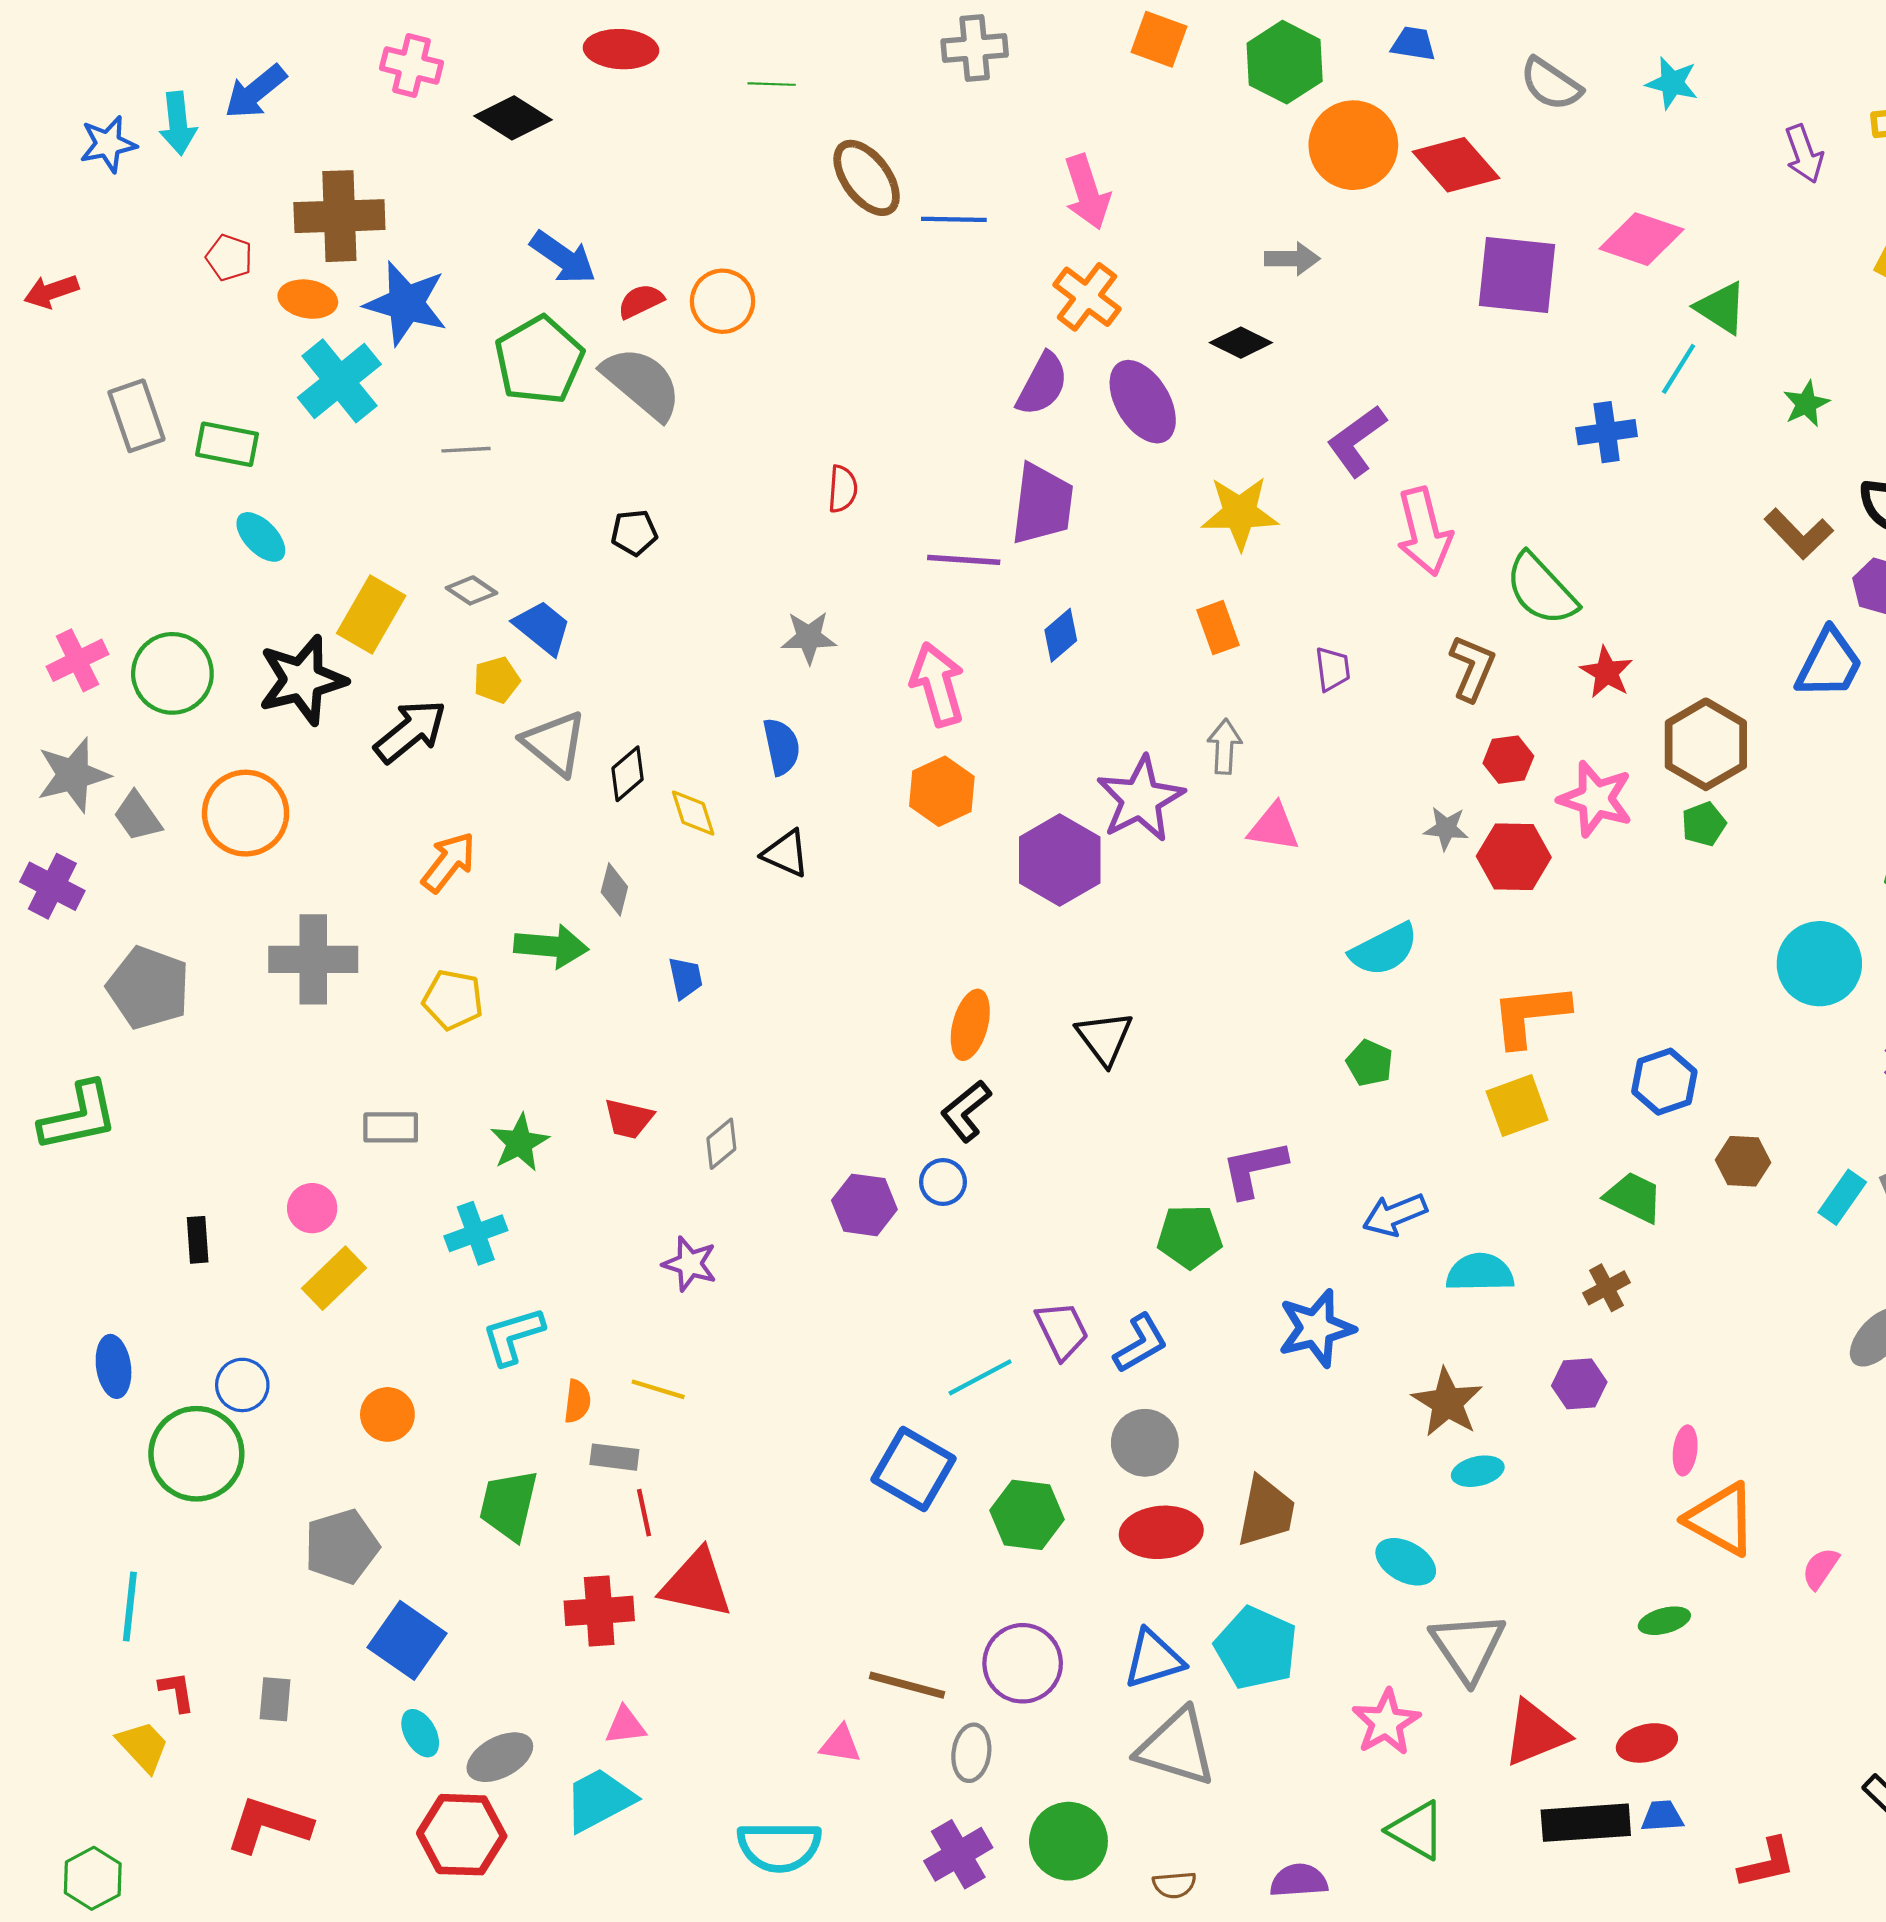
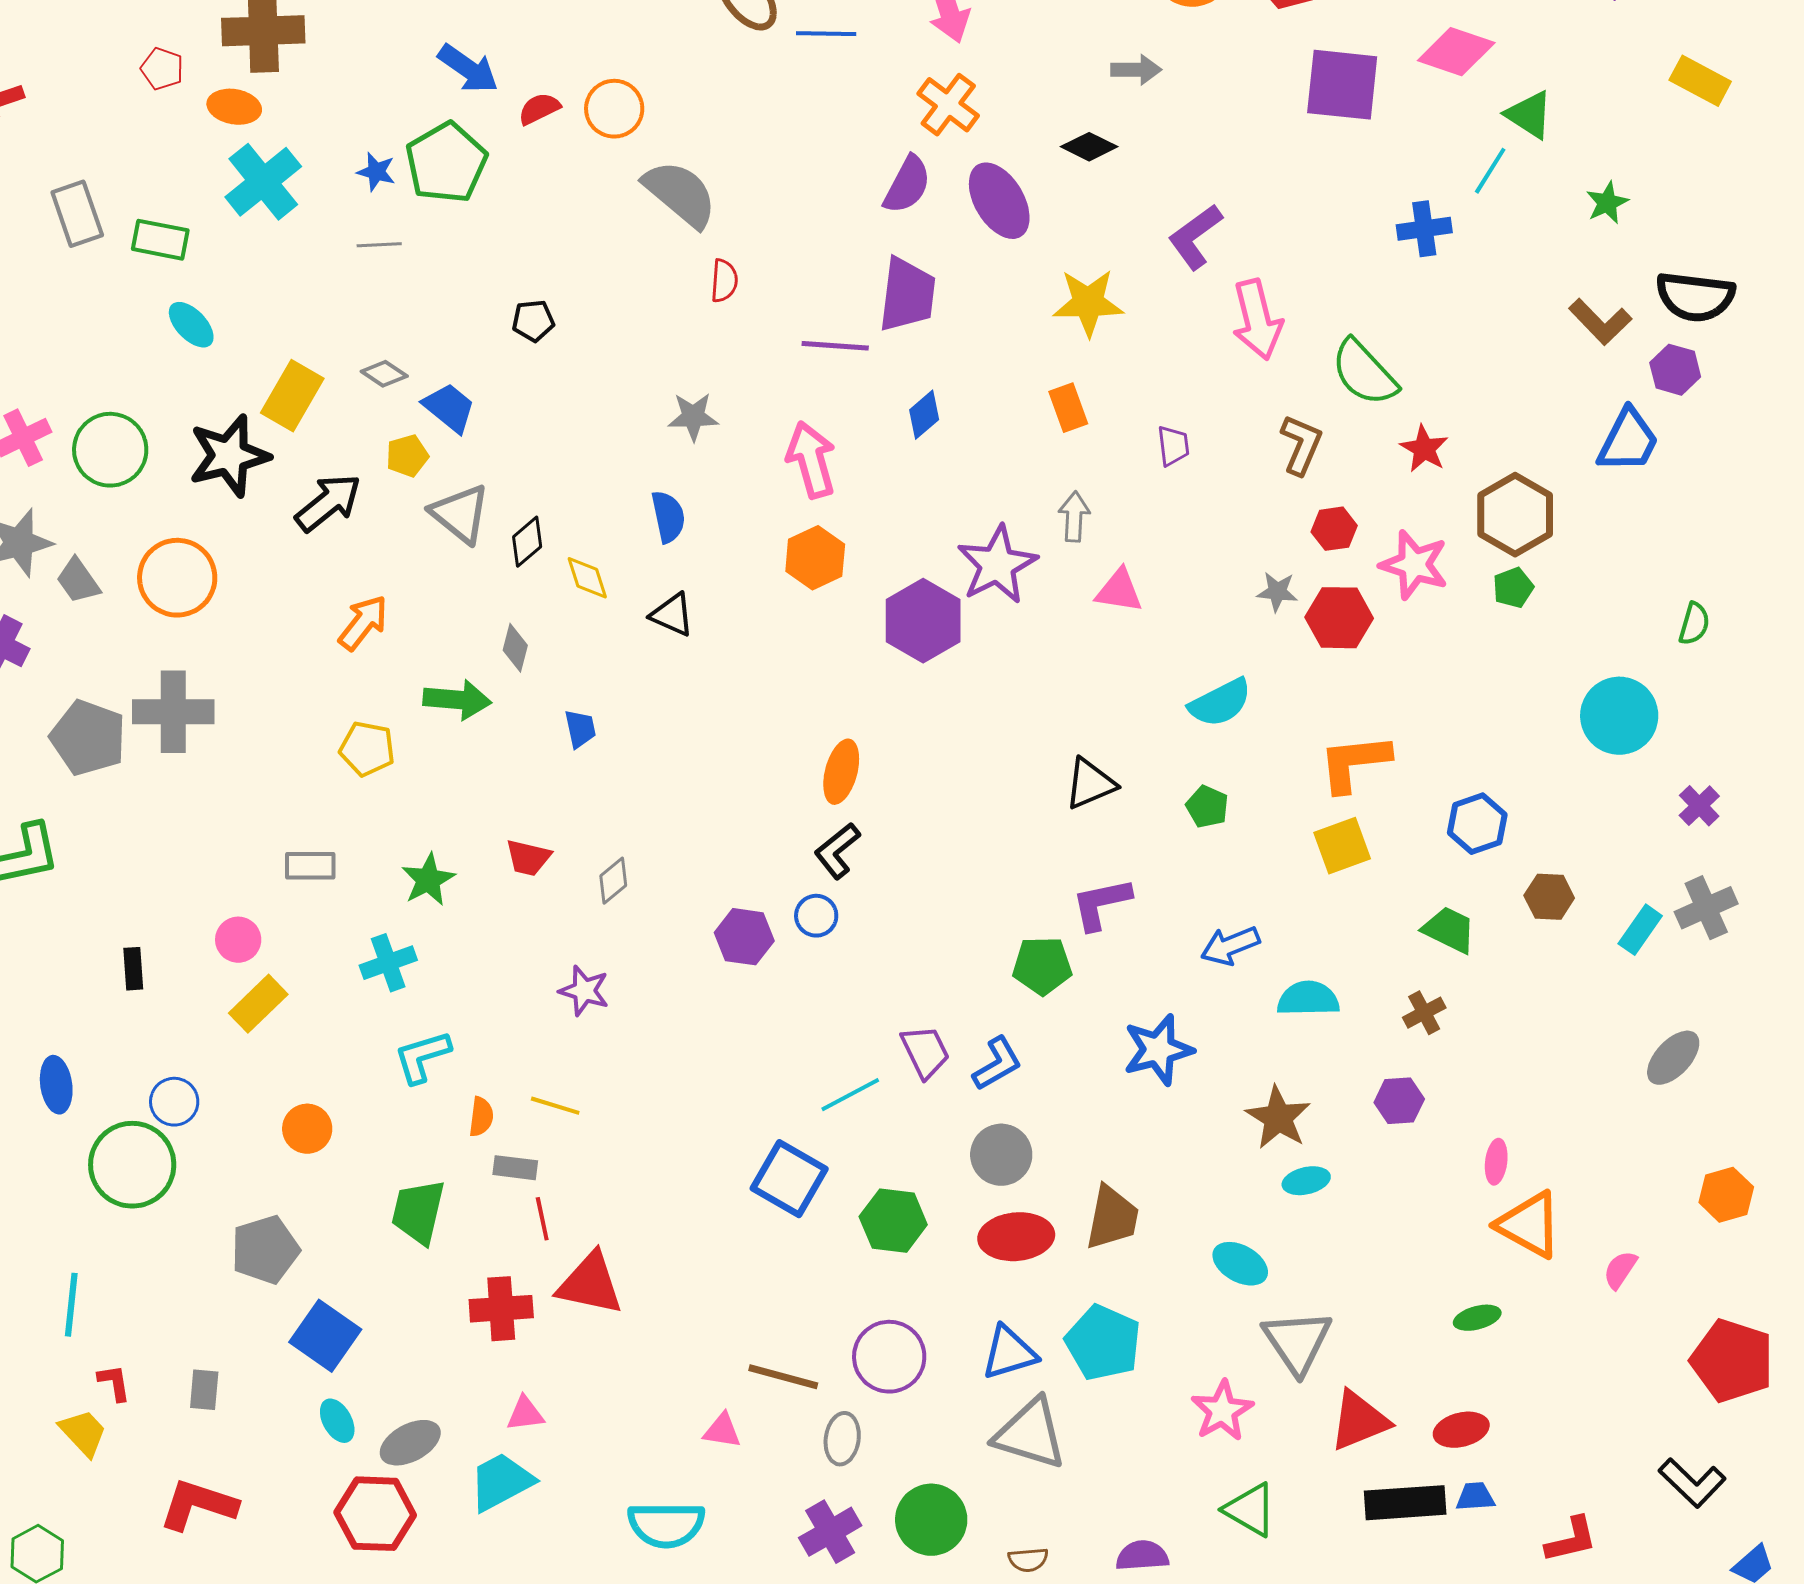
blue star: (406, 303) -> (376, 172), moved, size x0.5
gray semicircle: (642, 383) -> (680, 194), moved
gray cross: (313, 959) -> (173, 712), moved
black triangle: (1104, 1038) -> (1090, 784), moved, turned 44

